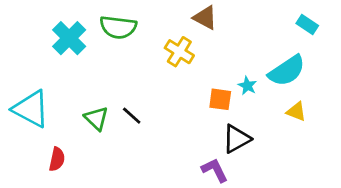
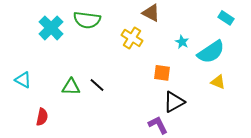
cyan star: (247, 86) -> (182, 42), moved
cyan triangle: (31, 109) -> (23, 80), size x0.6
green triangle: (96, 118) -> (71, 87), turned -42

